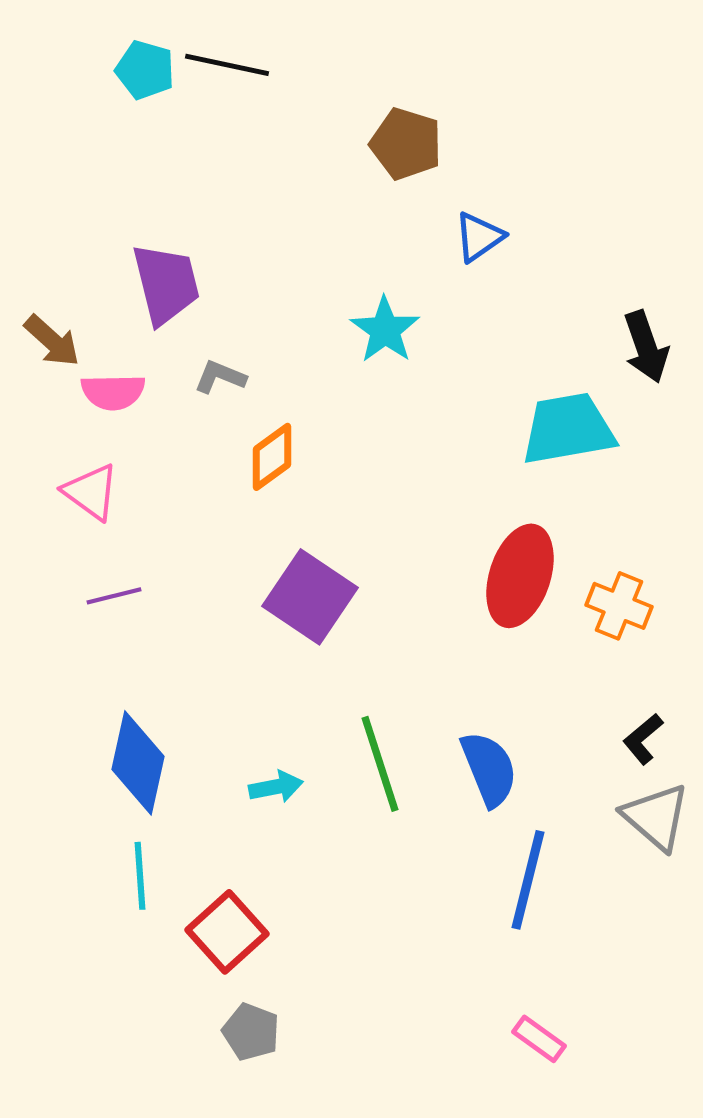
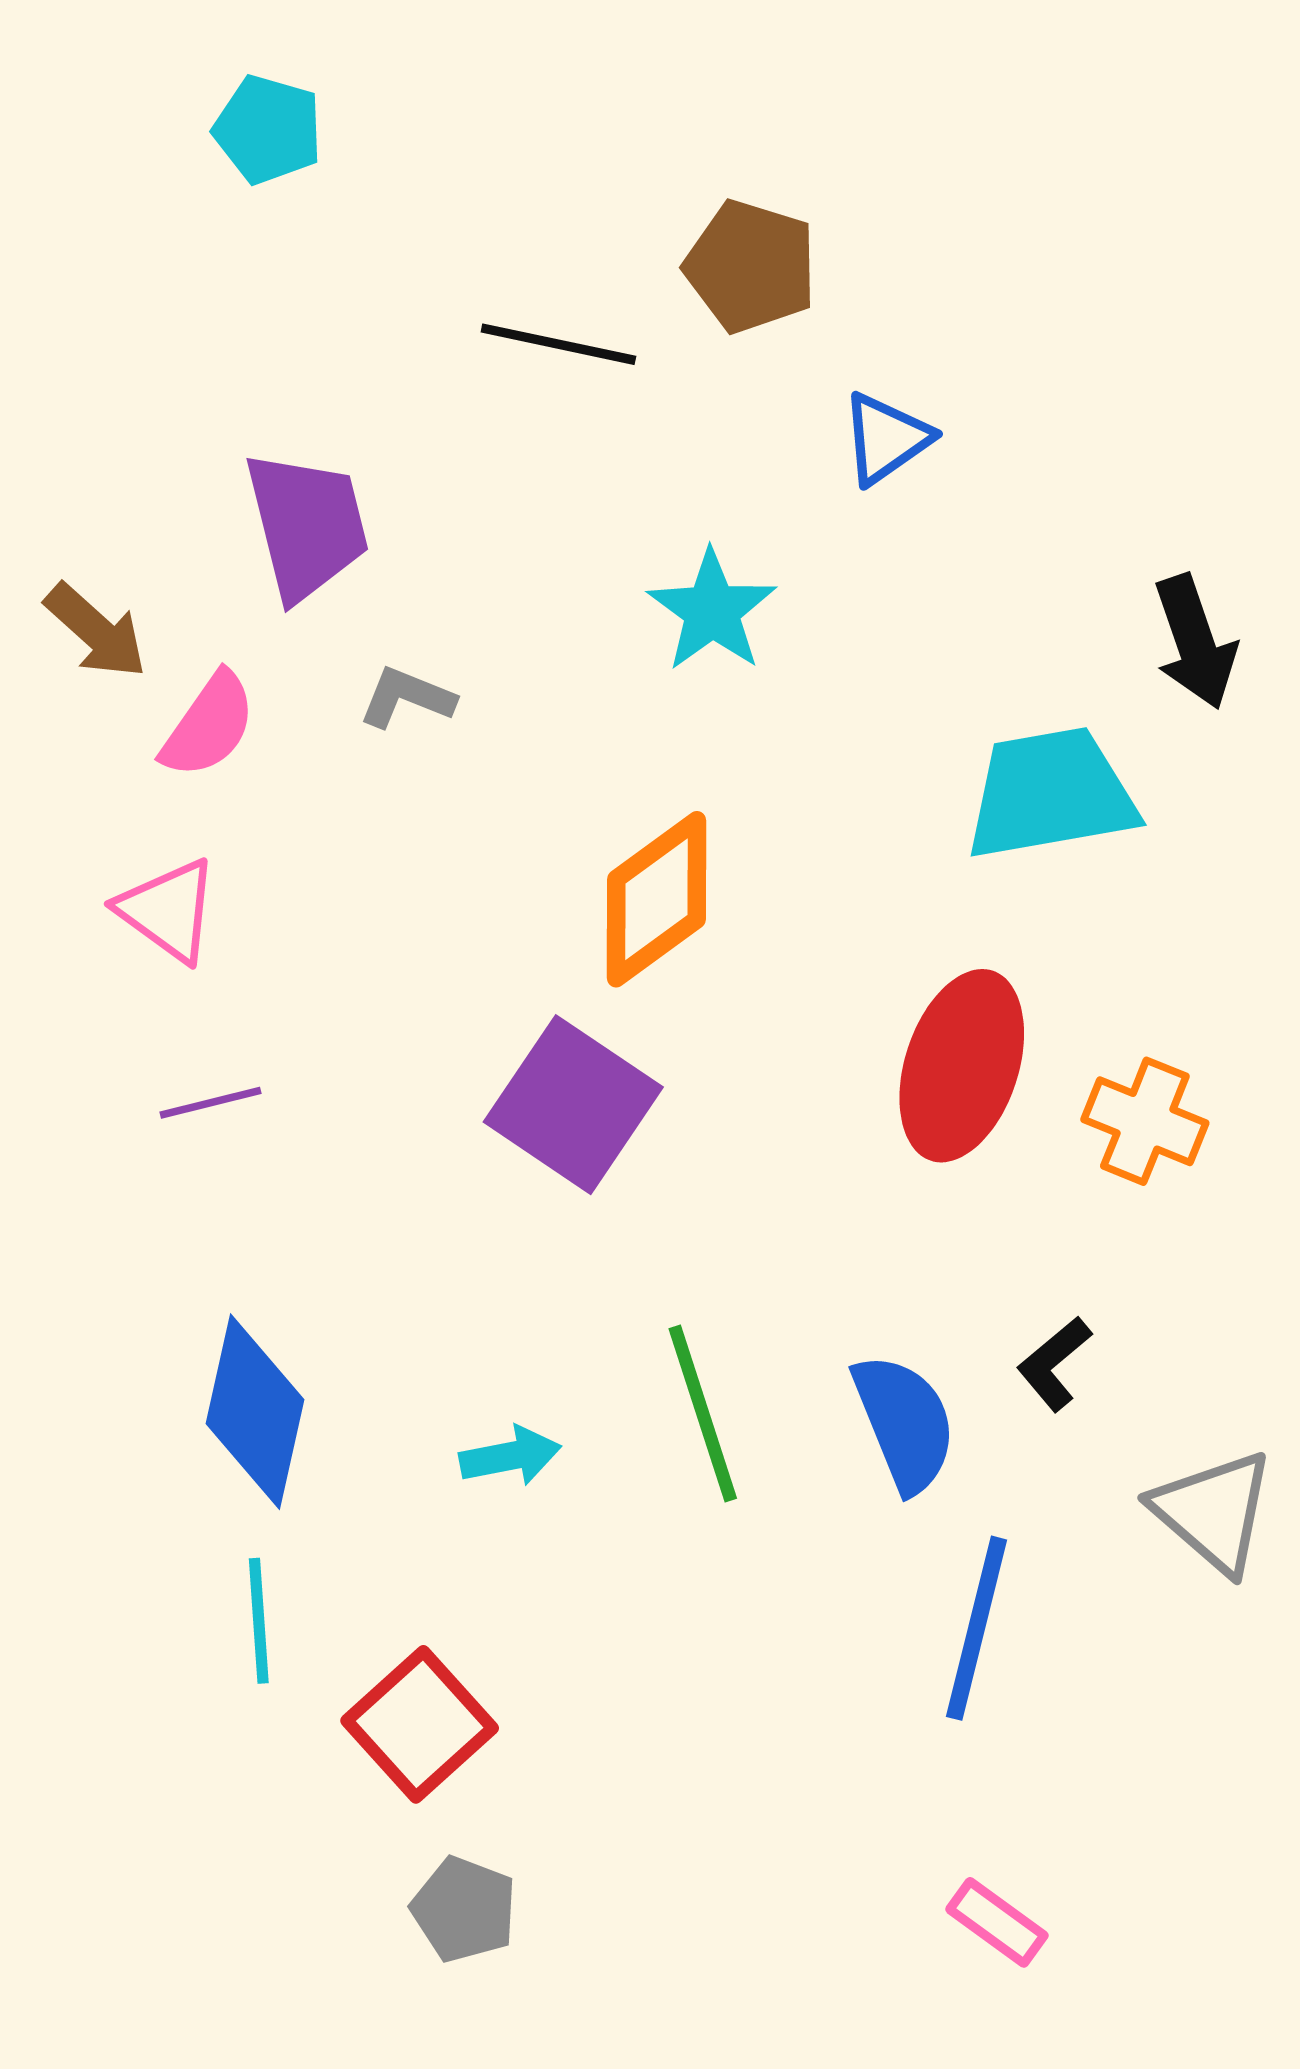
black line: (227, 65) -> (558, 344), moved
pink semicircle: (113, 392) -> (209, 725), turned -54
orange diamond: (272, 457) -> (656, 899), moved, size x1.4
black L-shape: (643, 739) -> (1054, 1364), moved

